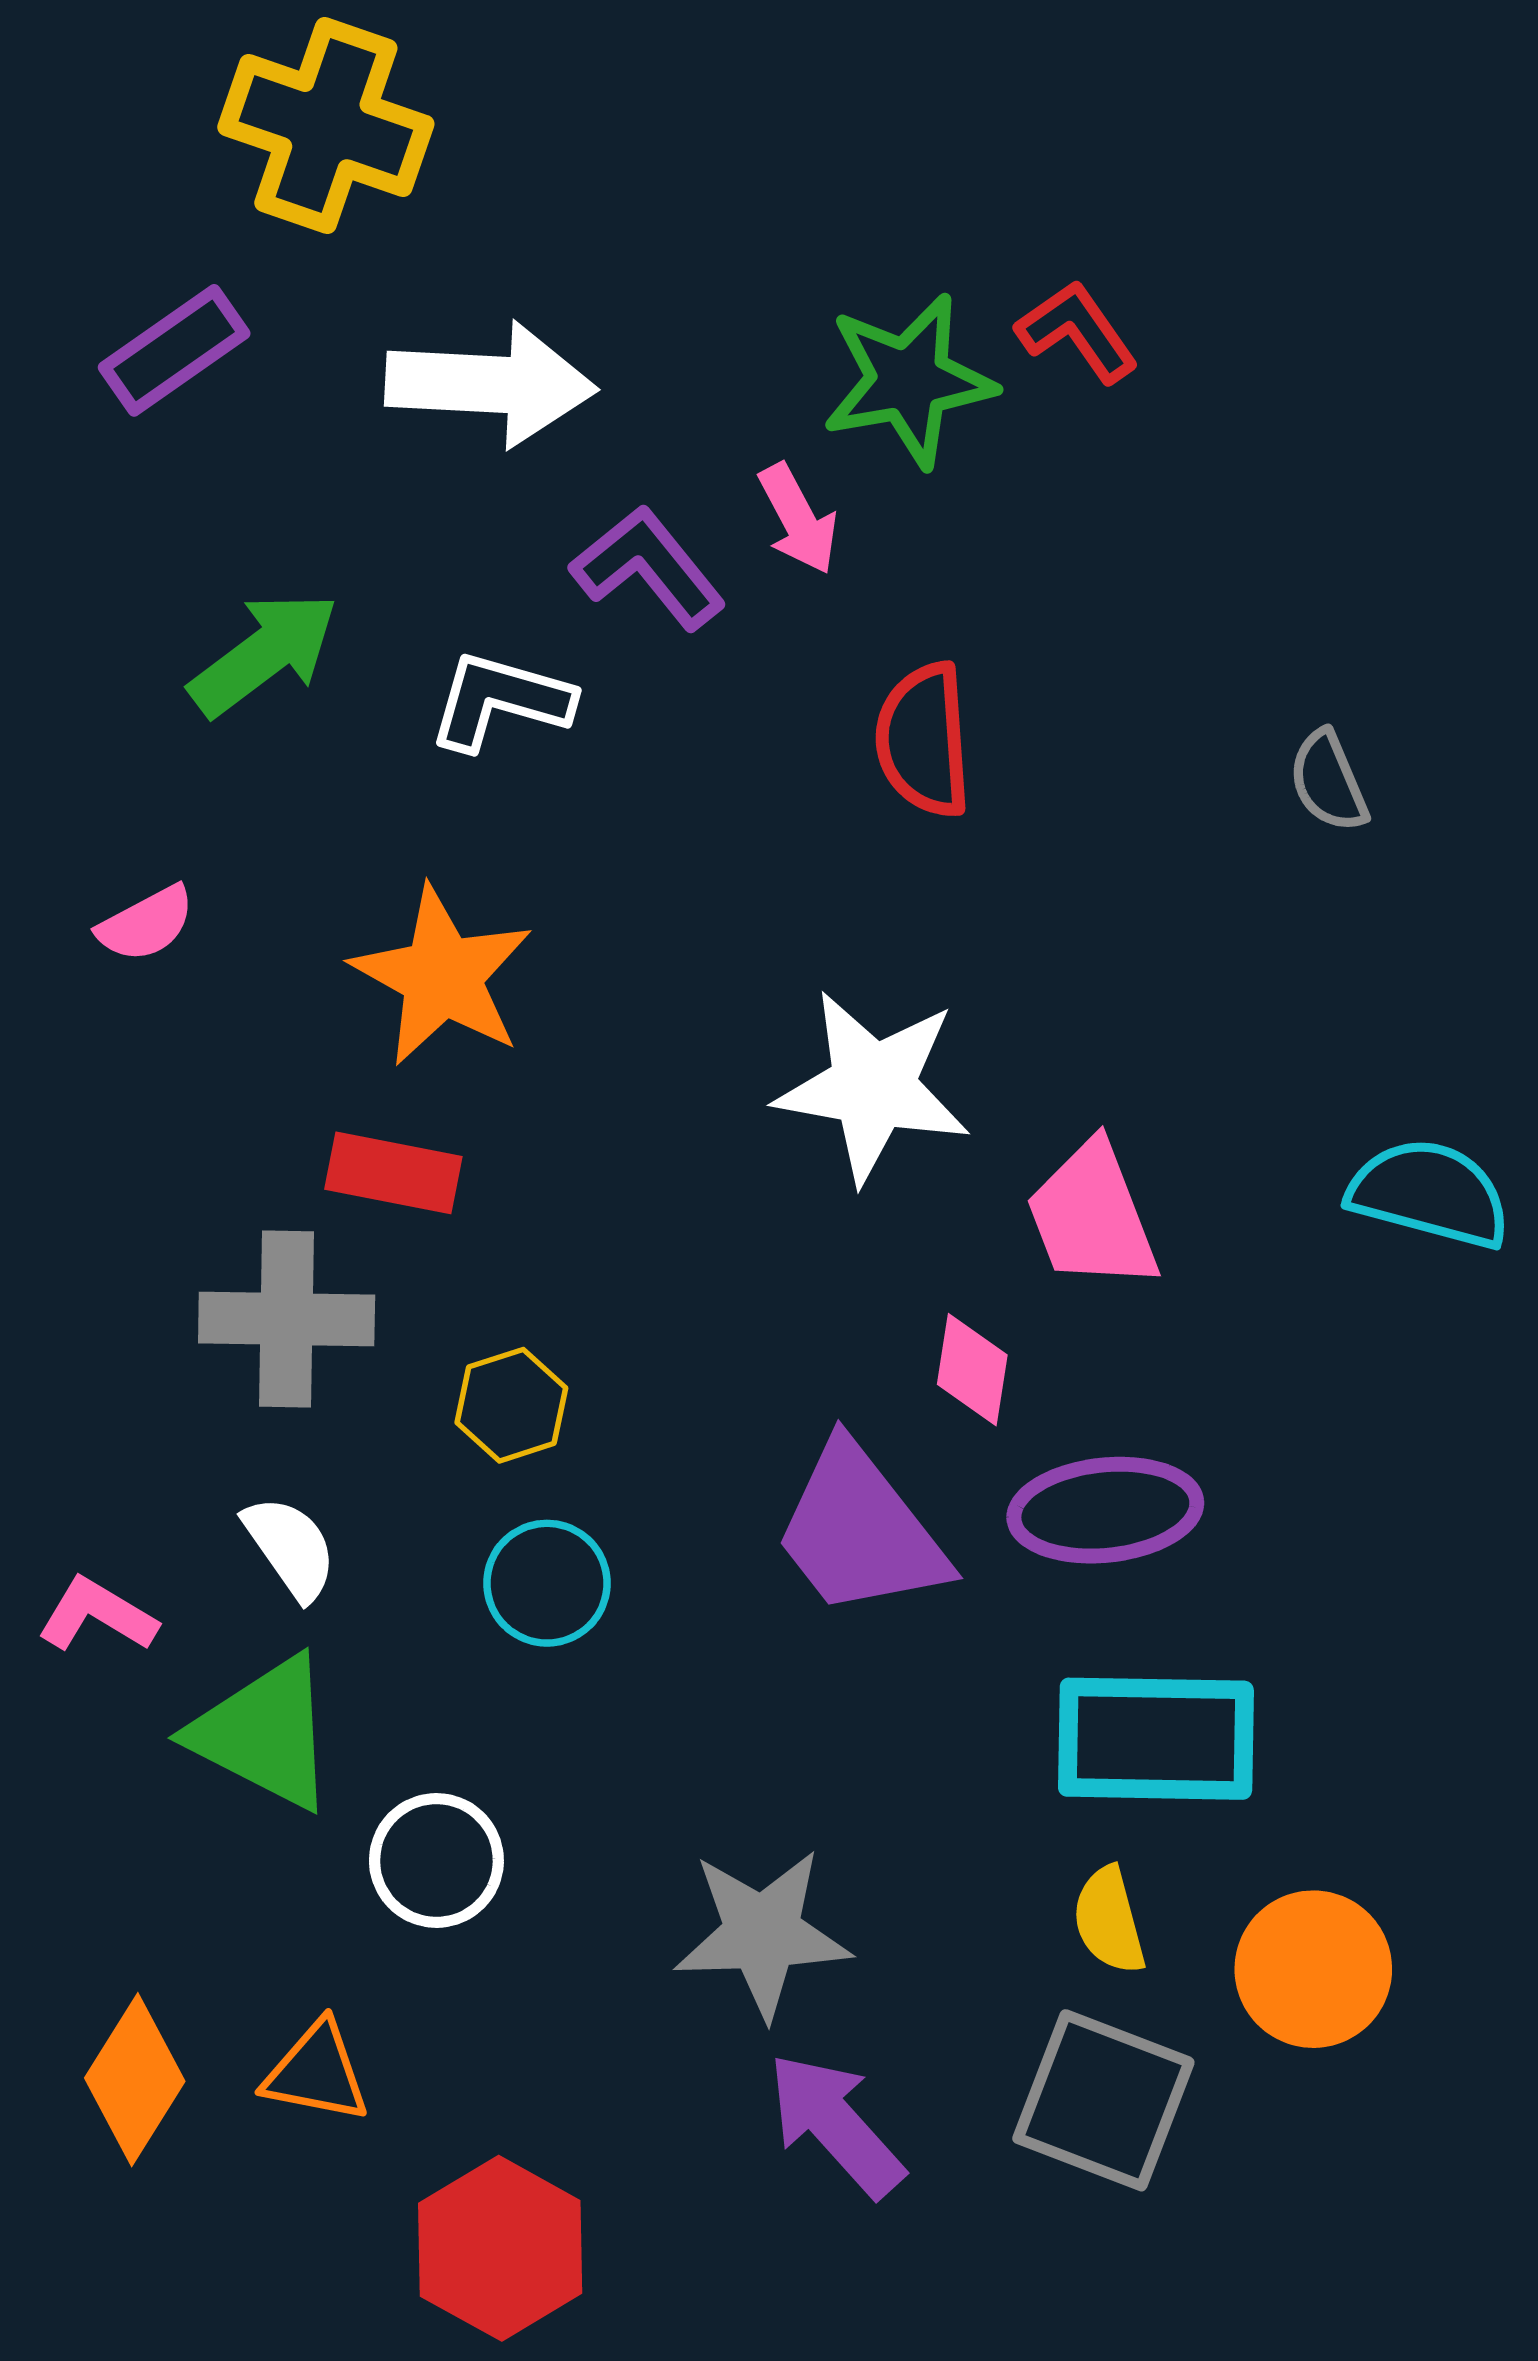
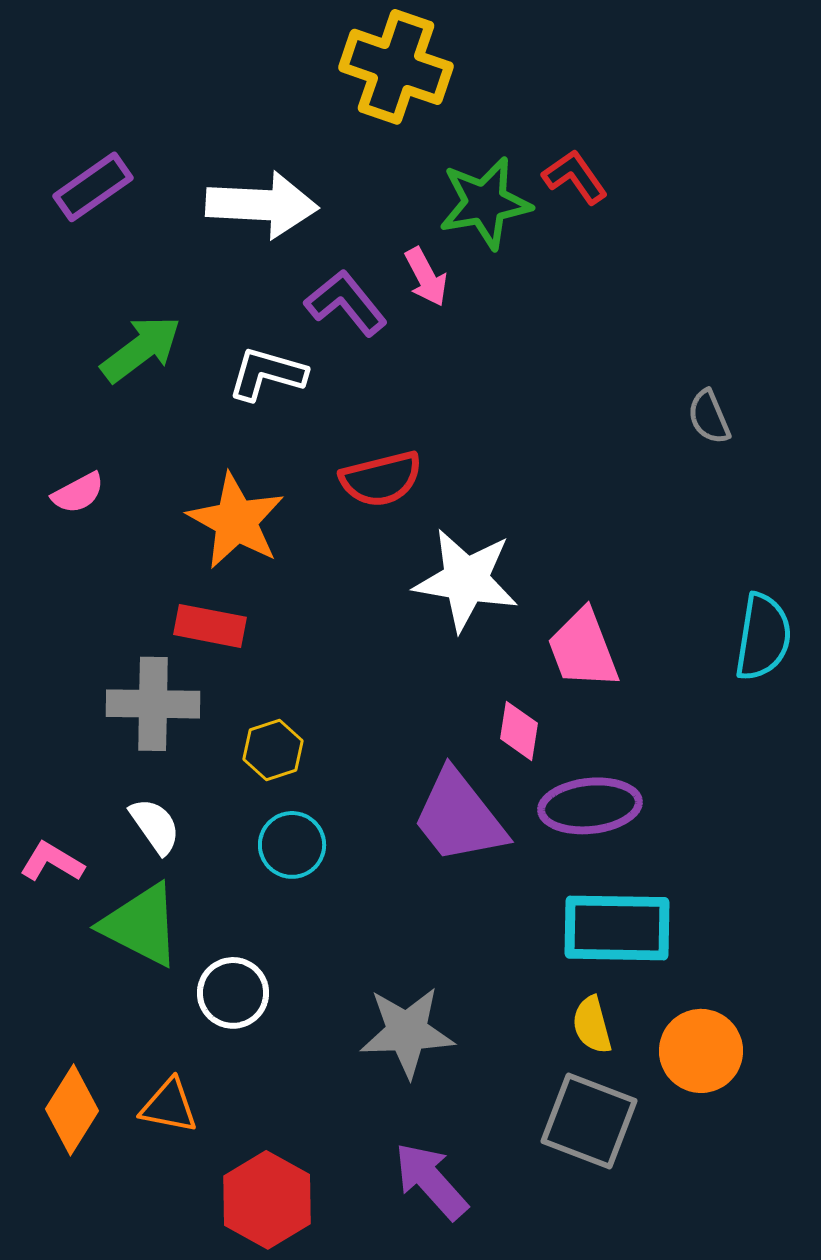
yellow cross: (326, 126) -> (396, 67), moved
red semicircle: (924, 740) -> (381, 479), moved, turned -100
cyan semicircle: (1429, 1193) -> (763, 637), turned 84
purple arrow: (836, 2125) -> (431, 1181), moved

